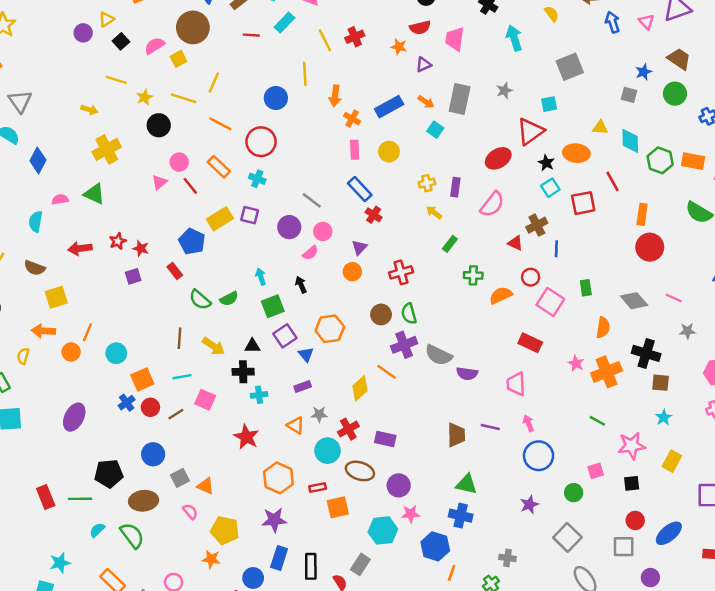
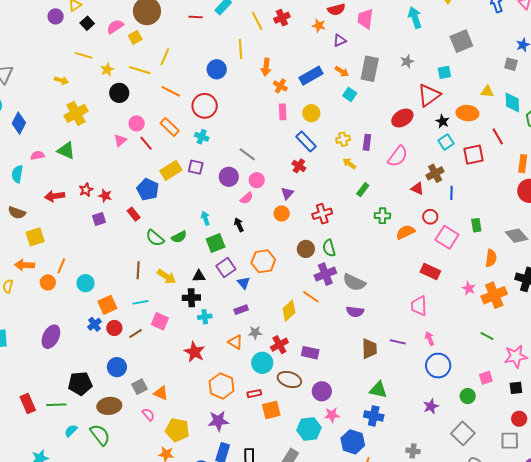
blue rectangle: (360, 189) -> (306, 141), moved
purple semicircle: (467, 374) -> (355, 312), moved

